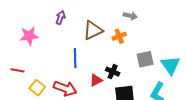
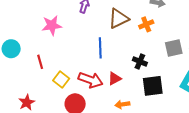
red line: (17, 70) -> (40, 62), turned 64
red triangle: (96, 80) -> (115, 79), moved

